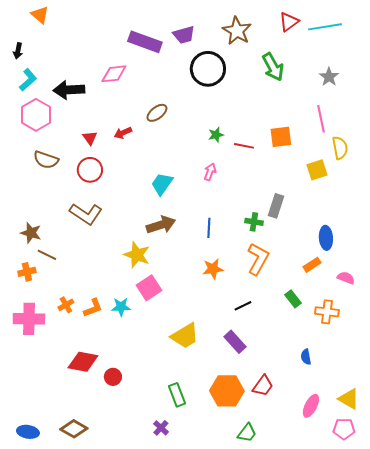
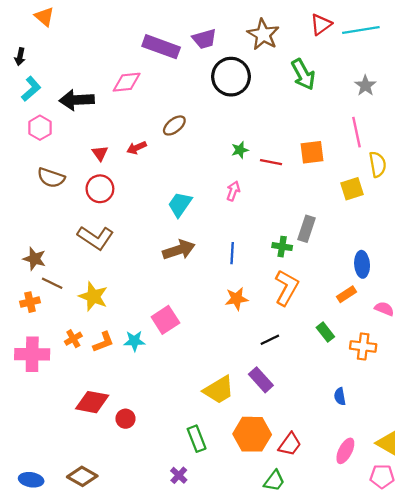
pink hexagon: (36, 115) -> (40, 128), size x0.7
yellow star: (137, 255) -> (93, 297), moved
yellow trapezoid: (185, 336) -> (219, 390), moved
red trapezoid: (263, 386) -> (290, 444), moved

